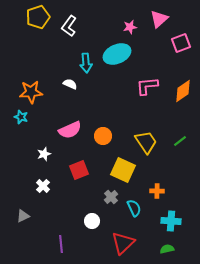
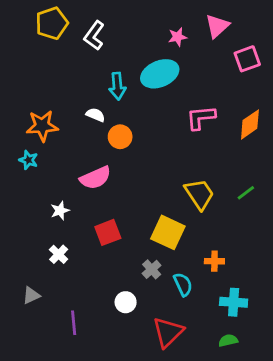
orange circle: (103, 136) -> (120, 137), moved
purple line: (61, 244) -> (74, 323), moved

